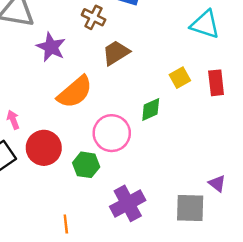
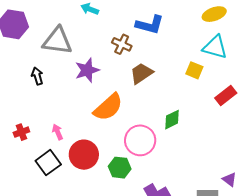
purple star: (51, 47) -> (87, 70), turned 30
yellow square: (180, 78) -> (194, 70), moved, turned -36
red rectangle: (216, 83) -> (226, 96), turned 60

